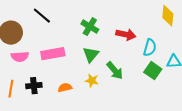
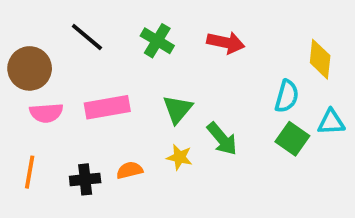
yellow diamond: (168, 16) -> (320, 59), moved
green cross: (90, 27) -> (157, 41), moved
red arrow: (126, 35) -> (226, 43), moved
black cross: (34, 86) -> (85, 179), moved

